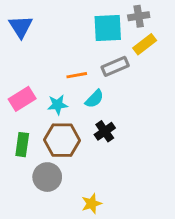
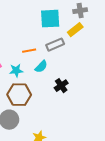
gray cross: (139, 16) -> (80, 11), moved
black cross: (105, 131) -> (61, 86), moved

